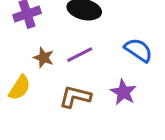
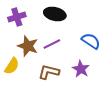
brown star: (44, 58) -> (28, 46), size x1.5

